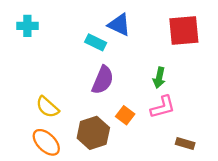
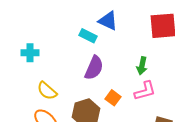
cyan cross: (27, 26) -> (30, 53), moved

